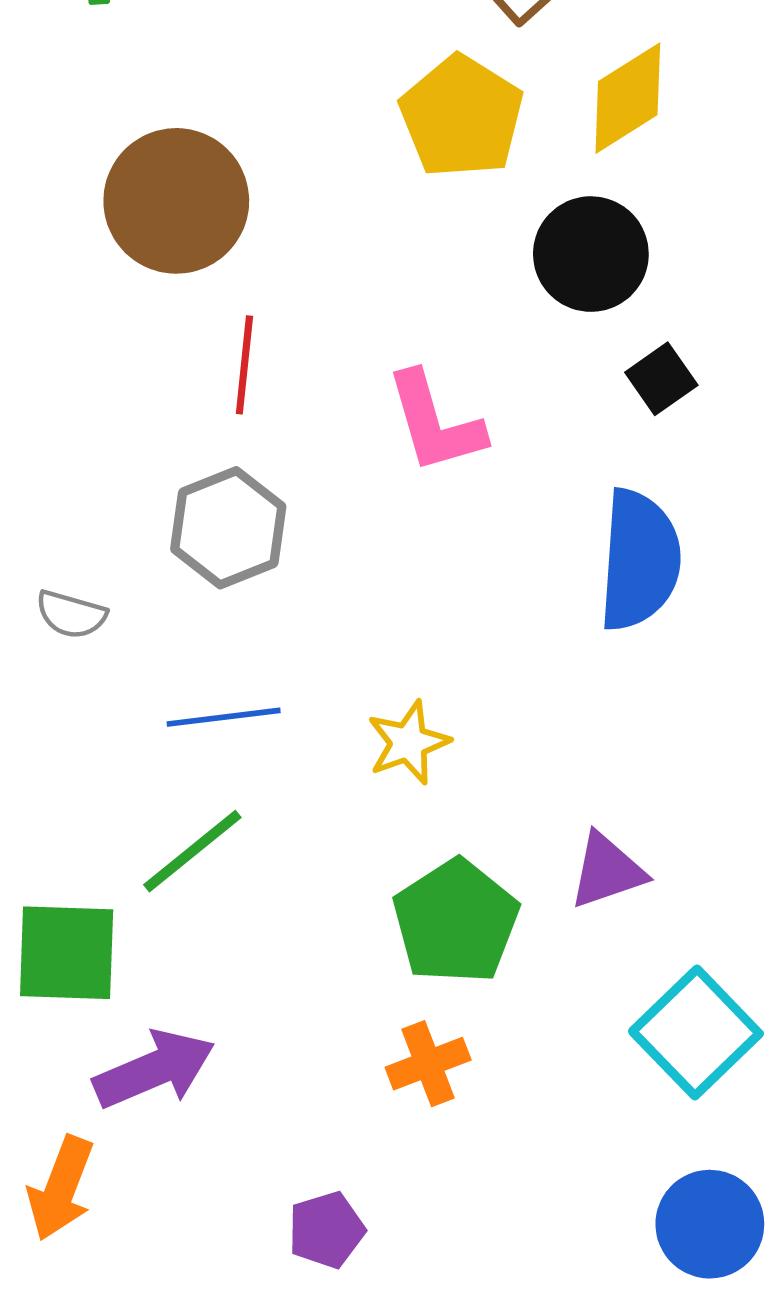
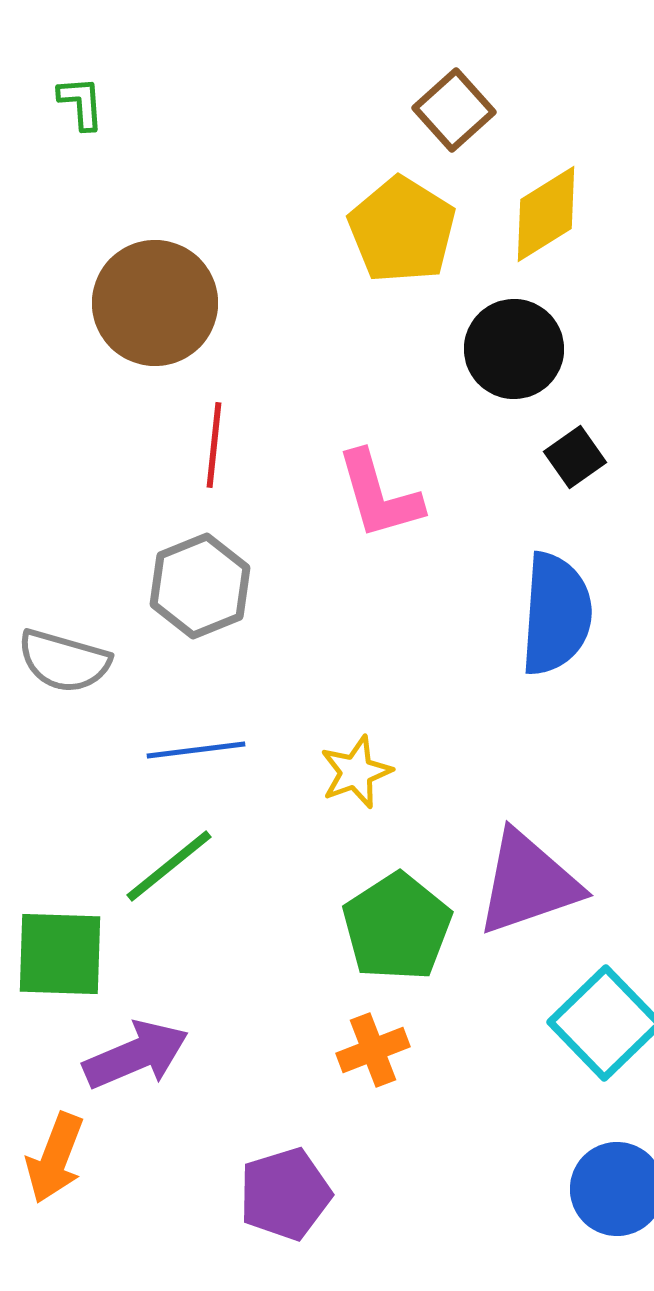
gray semicircle: (71, 614) -> (64, 661), size x1.5
purple triangle: (607, 871) -> (528, 883), size x1.6
purple pentagon: (326, 1230) -> (285, 1194), size x1.4

